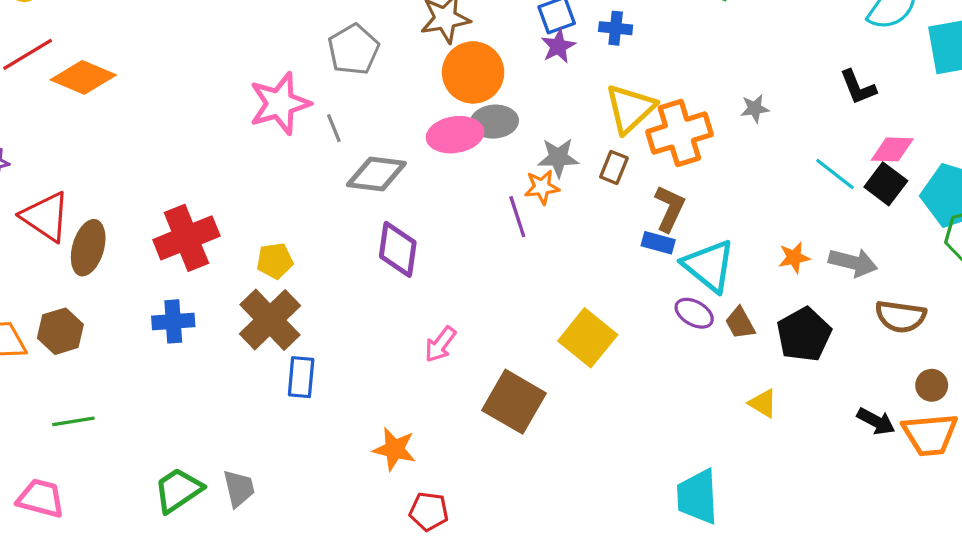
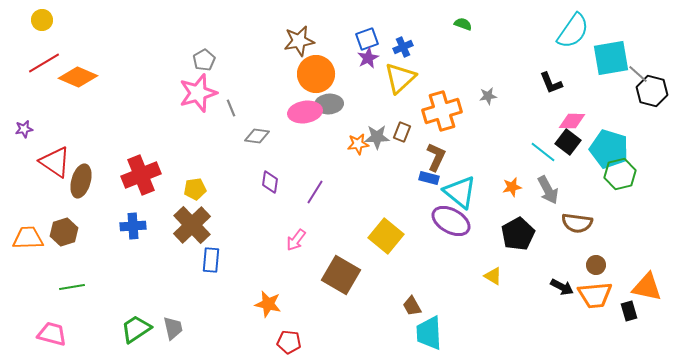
blue cross: (616, 28) -> (403, 47), turned -30
gray pentagon: (353, 50) -> (204, 60), moved, size x0.7
yellow triangle: (630, 108) -> (400, 78), moved
gray star: (558, 158) -> (377, 137), moved
gray diamond: (376, 174) -> (257, 136), size x0.7
cyan line: (835, 174) -> (543, 152), moved
purple line: (517, 217) -> (315, 192), moved, turned 50
purple diamond: (398, 249) -> (270, 182), size x0.7
gray arrow: (853, 262) -> (548, 190), turned 48
purple ellipse: (694, 313) -> (451, 221), size x1.6
brown trapezoid: (740, 323) -> (412, 306), moved
cyan trapezoid: (697, 497) -> (429, 333), moved

